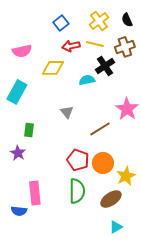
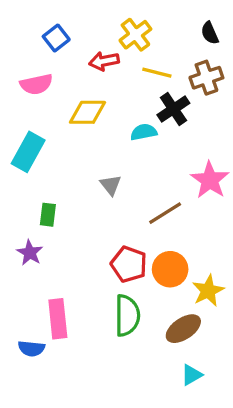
yellow cross: (99, 21) -> (135, 35), moved
blue square: (61, 23) -> (56, 38), moved
red arrow: (71, 46) -> (104, 61), moved

